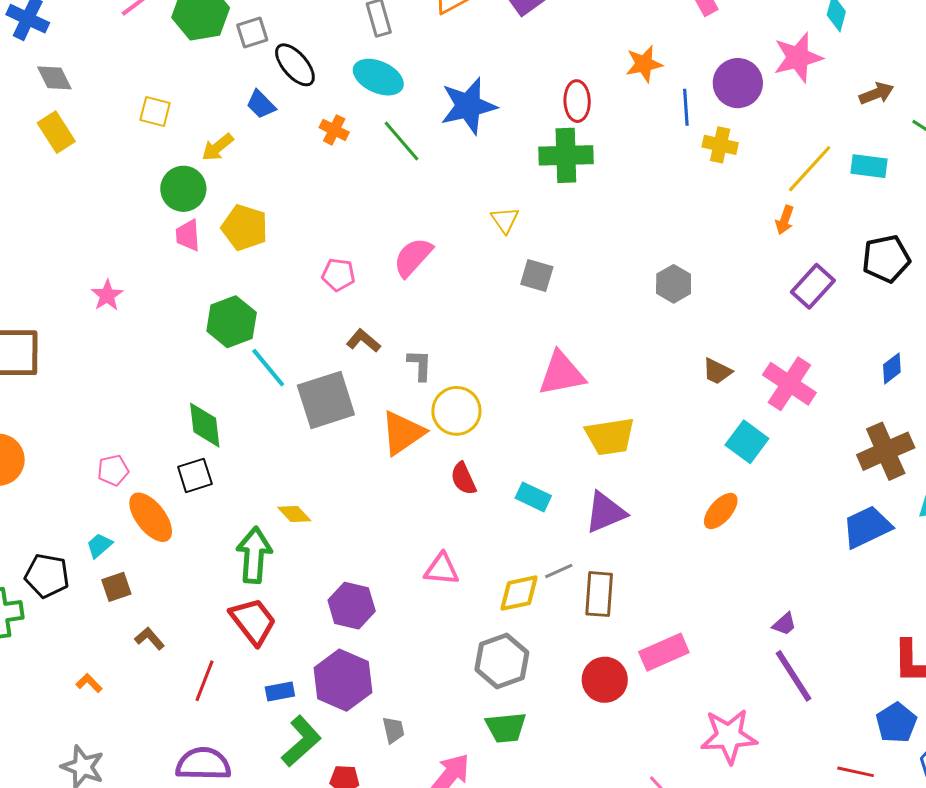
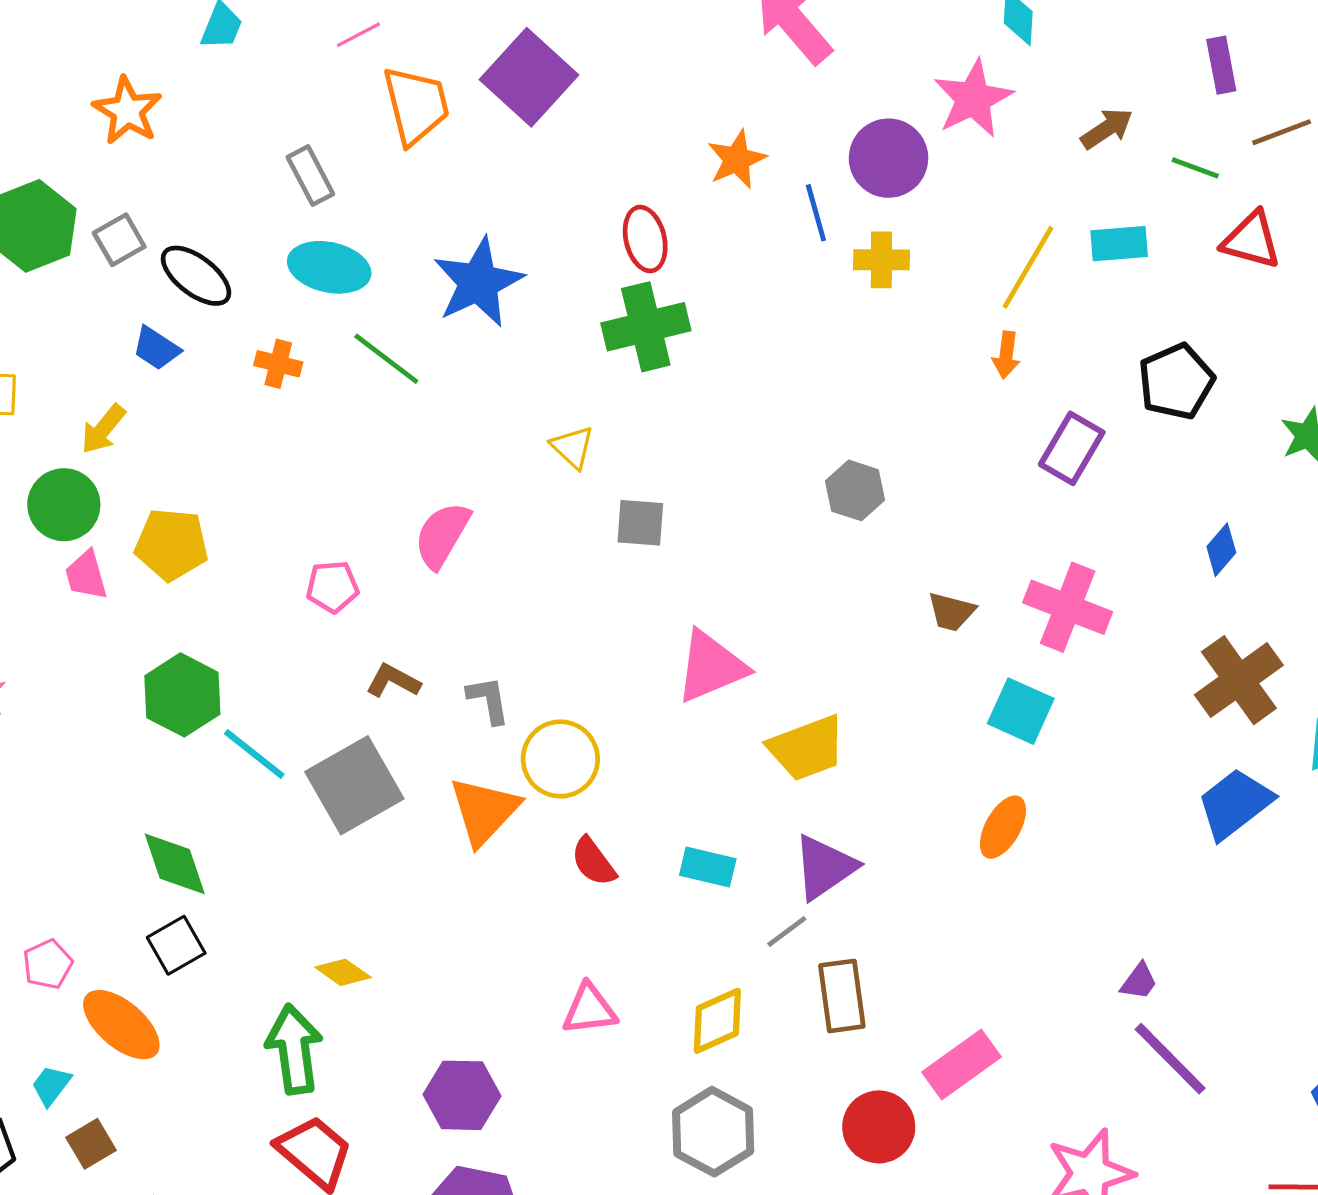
gray line: (559, 571) -> (787, 931), moved

